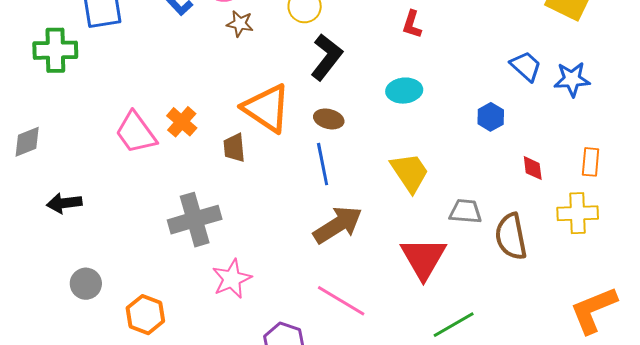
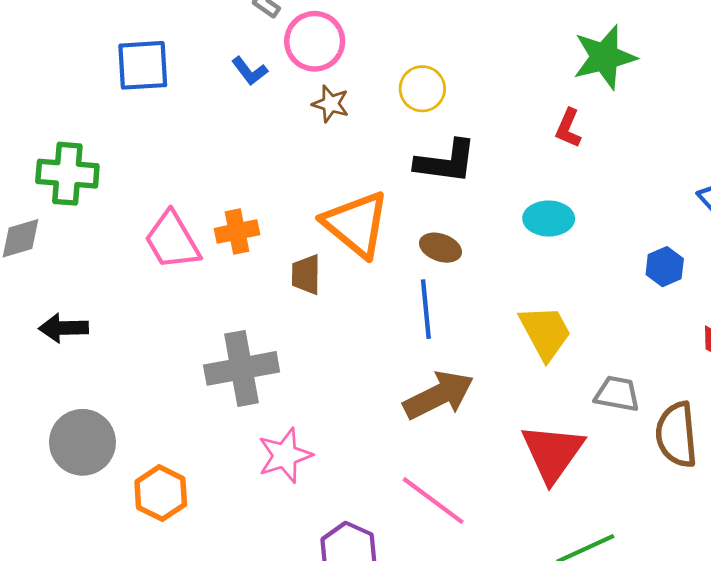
green cross: (55, 50) -> (67, 174), moved
black L-shape: (327, 57) -> (446, 162), turned 54
orange cross: (182, 122) -> (237, 232), turned 32
gray circle: (86, 284) -> (82, 442), size x1.5

